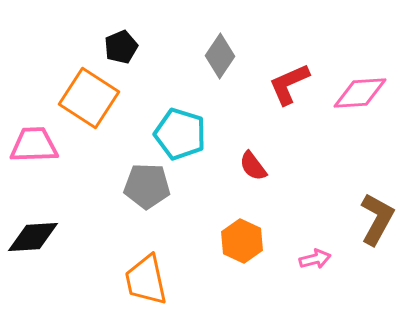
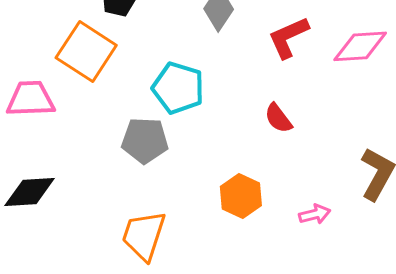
red semicircle: (253, 166) -> (278, 118), moved
orange trapezoid: (146, 280) -> (144, 235), turned 30

